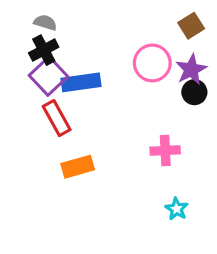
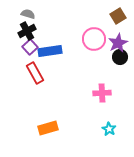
purple square: (49, 76) -> (30, 47), size x0.7
orange rectangle: (78, 167) -> (48, 128), moved

